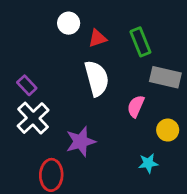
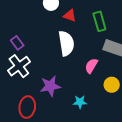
red triangle: (97, 38) -> (70, 16), turned 32
cyan star: (148, 163) -> (80, 102), moved

